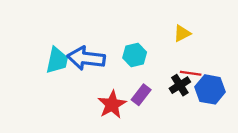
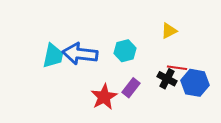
black cross: (180, 85) -> (167, 79), turned -30

